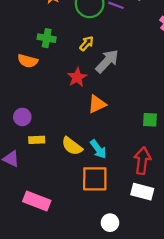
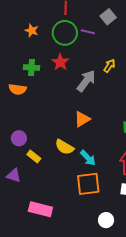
yellow arrow: (87, 43) -> (109, 66), moved
red star: (77, 77) -> (60, 62), moved
yellow rectangle: (37, 140) -> (34, 157), turned 48
yellow semicircle: (72, 146) -> (64, 147), moved

